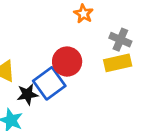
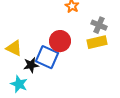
blue square: (49, 83) -> (47, 57), turned -30

